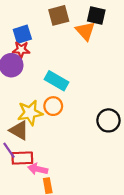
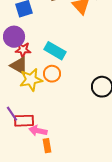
red star: (21, 50) -> (23, 50), moved
brown triangle: (19, 130) -> (19, 66), moved

